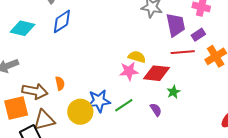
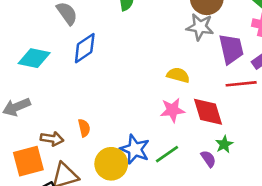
yellow semicircle: (137, 57) -> (178, 75), moved
red diamond: (156, 73) -> (208, 112), turned 68
brown arrow: (35, 91) -> (52, 139), size x0.7
green star: (173, 92) -> (224, 144), moved
blue star: (99, 101) -> (135, 149), turned 30

